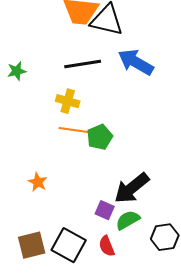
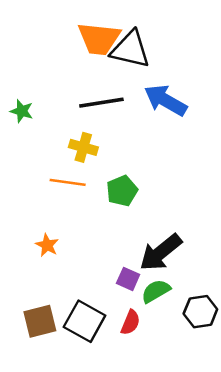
green star: (17, 71) -> (22, 111), turned 30
orange line: (74, 130) -> (68, 182), moved
red semicircle: (107, 246) -> (130, 322), turned -135

